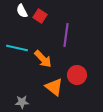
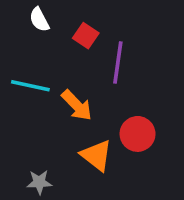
red square: (40, 16) -> (86, 36), moved

